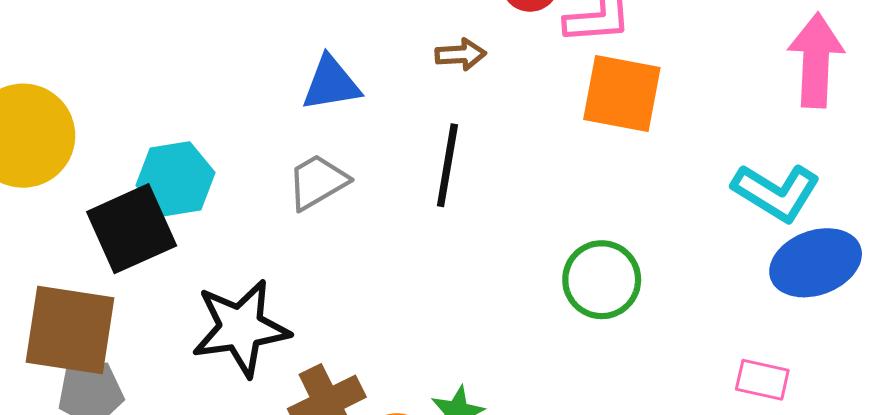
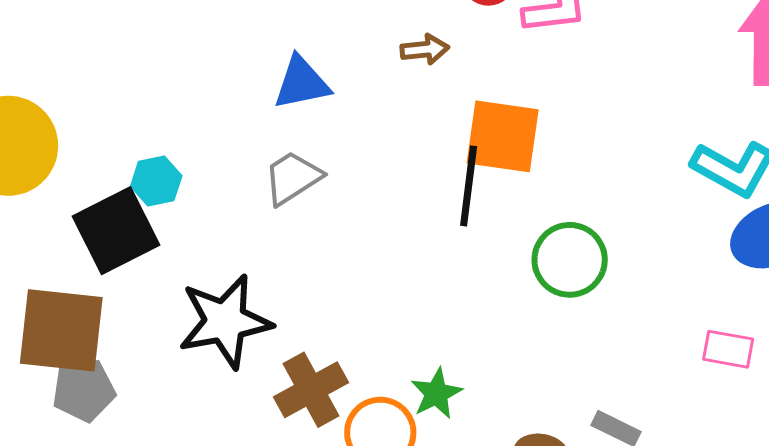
orange square: (622, 94) -> (503, 136), moved
black line: (447, 165) -> (469, 186), moved
cyan hexagon: (175, 179) -> (156, 181), size x0.7

